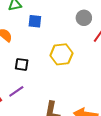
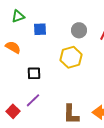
gray circle: (84, 18) -> (79, 30), moved

